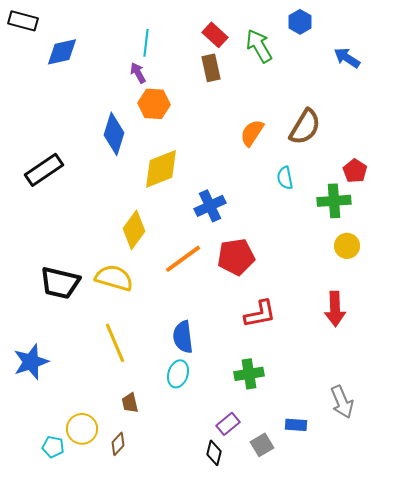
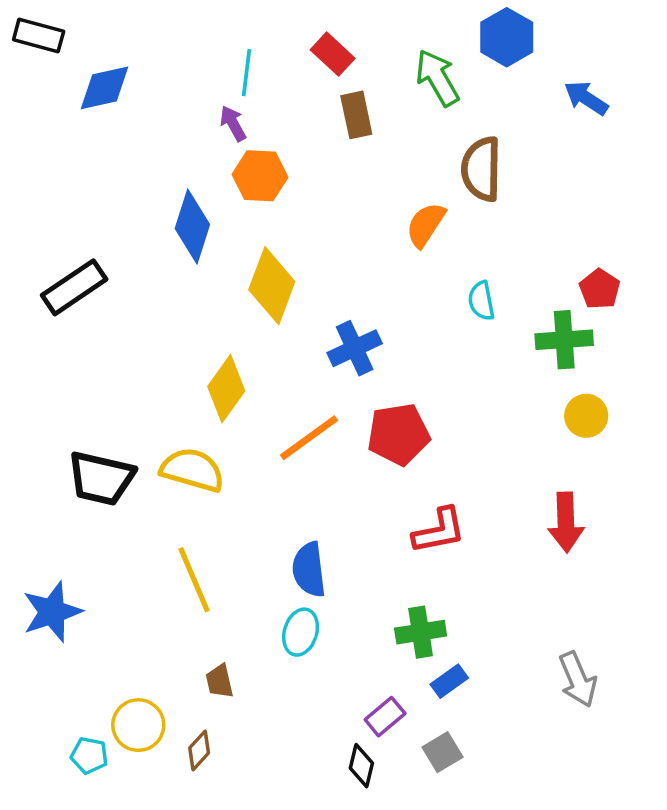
blue hexagon: (300, 22) -> (507, 37), size x1.4
red rectangle: (215, 35) -> (333, 54), moved
brown semicircle: (305, 127) -> (481, 169), moved, turned 150
yellow diamond: (161, 169) -> (272, 286), turned -48
blue rectangle: (296, 425) -> (449, 681), moved, turned -40

